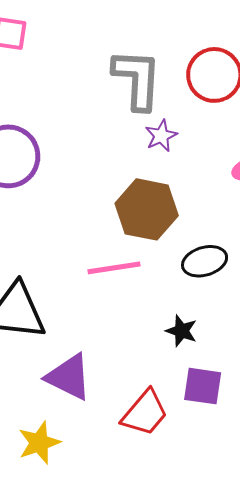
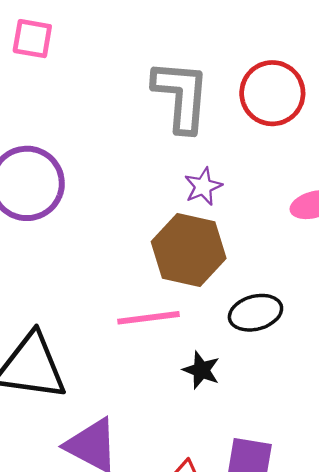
purple star: (161, 136) -> (203, 186), moved
black star: (181, 331) -> (201, 370), moved

